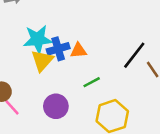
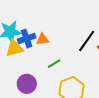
yellow triangle: (42, 61) -> (14, 48), turned 36

